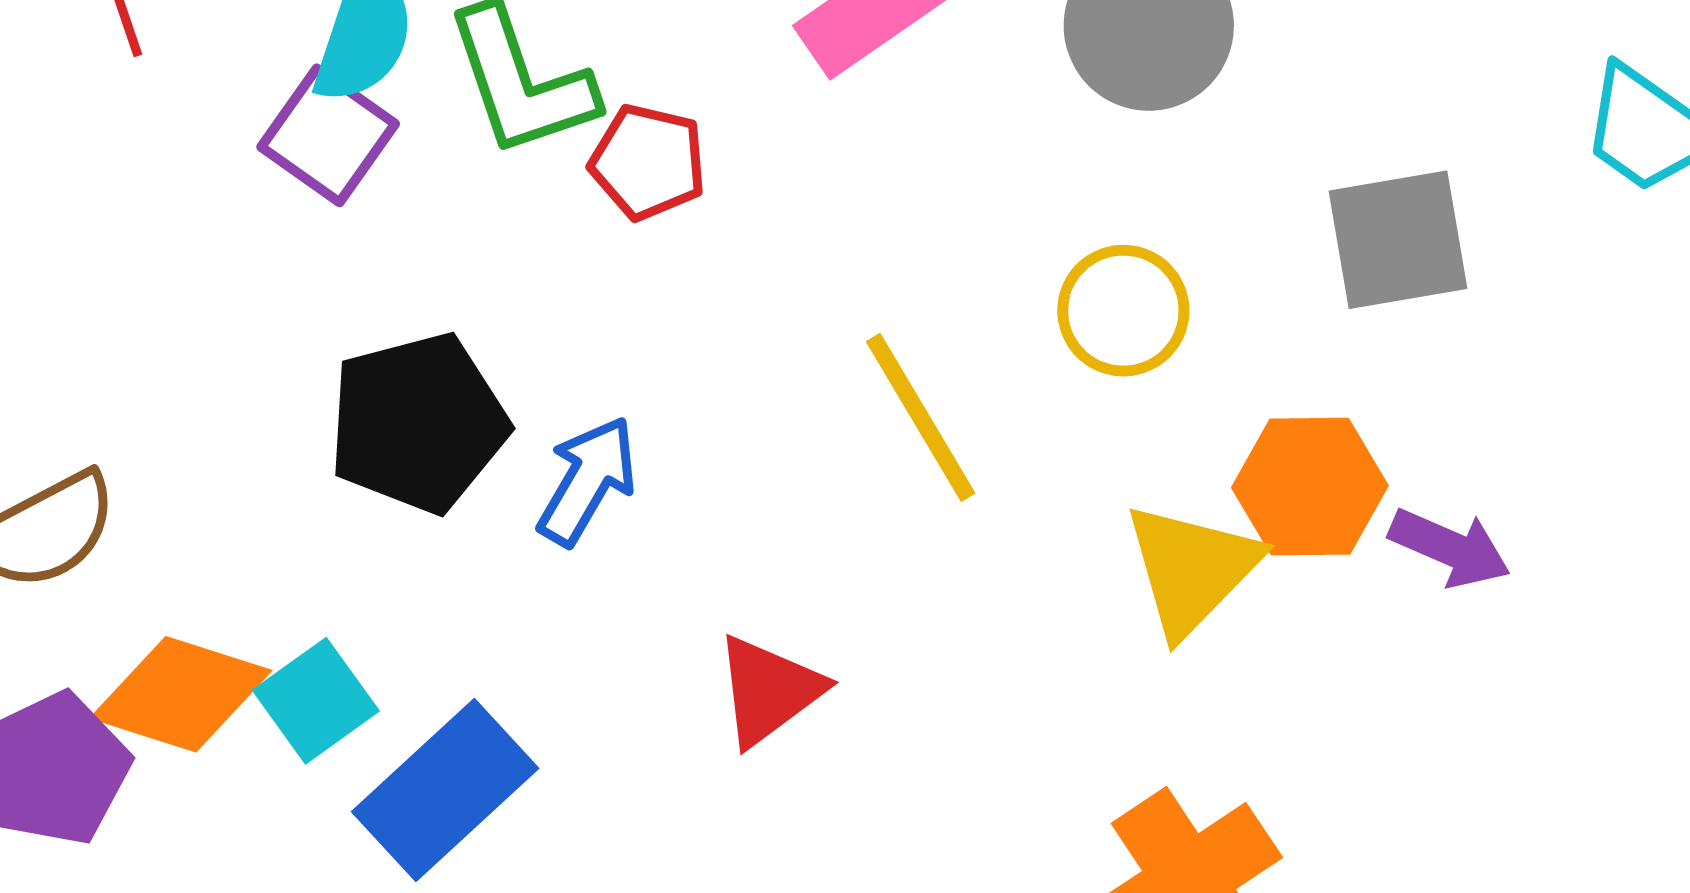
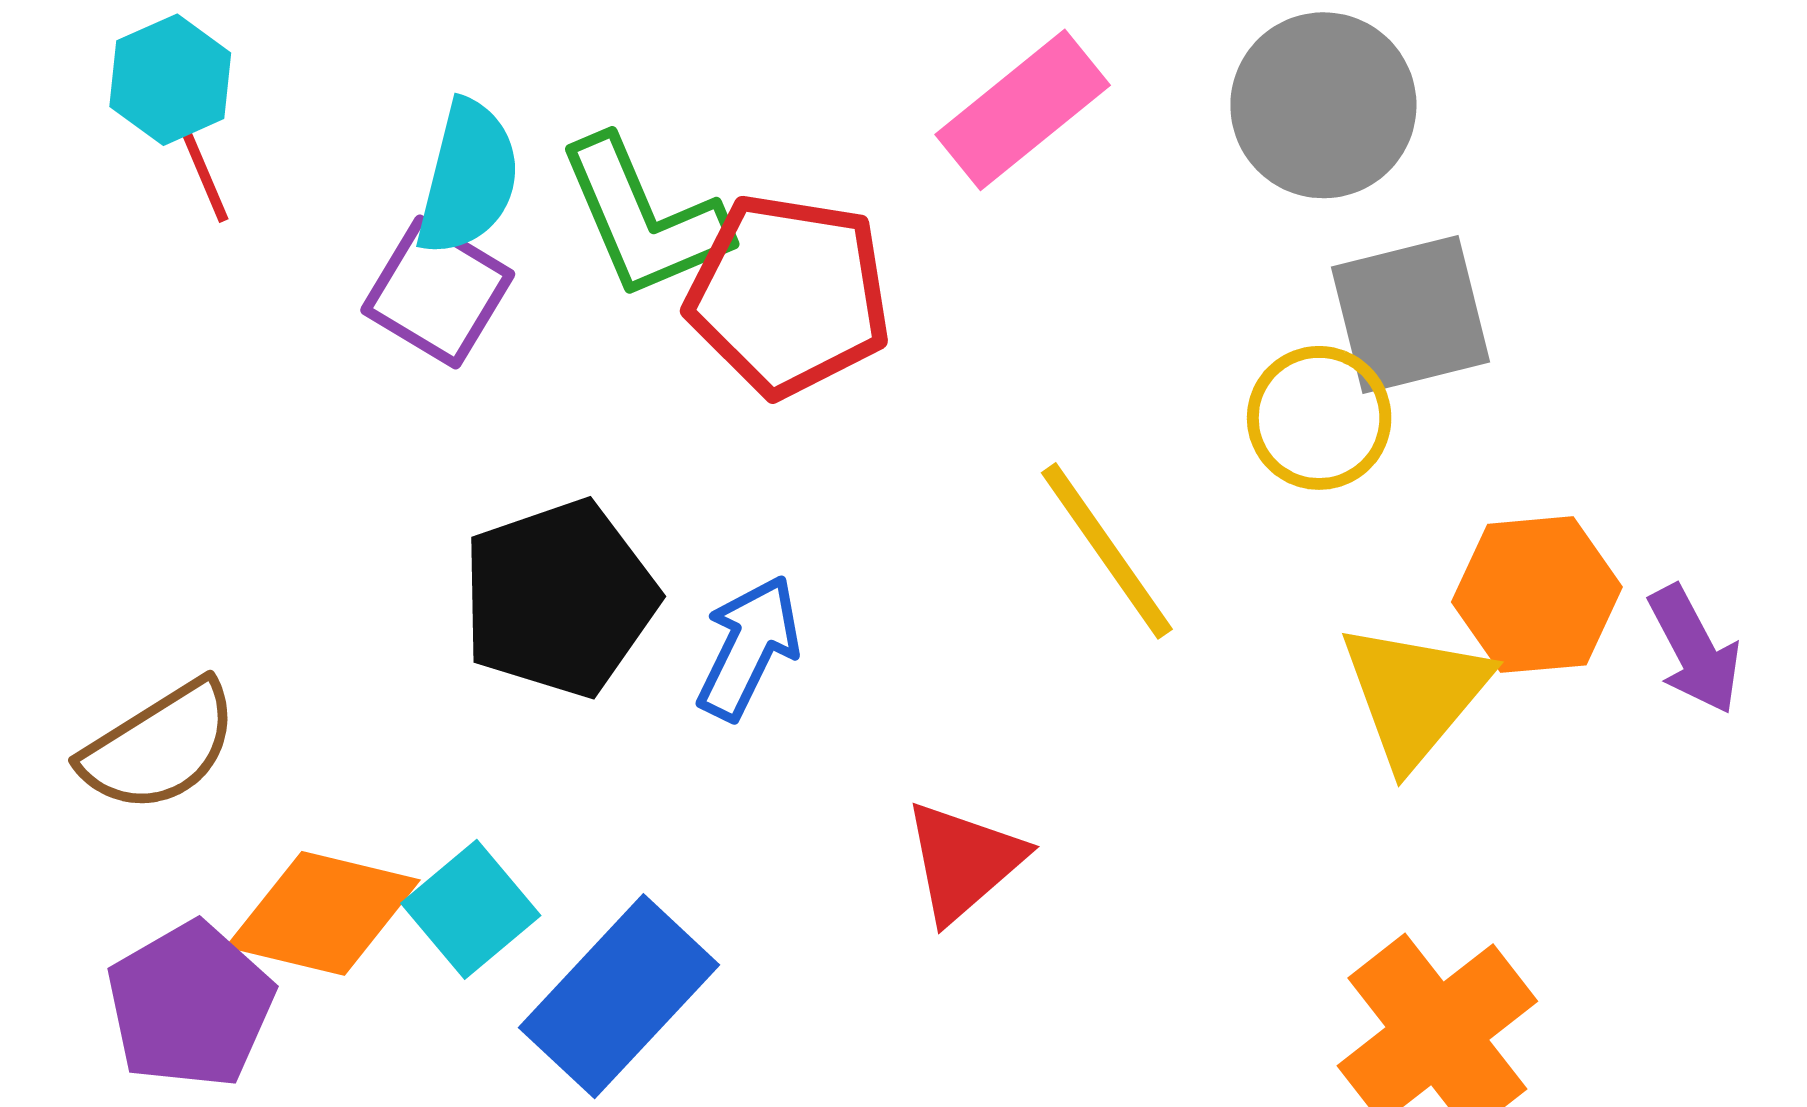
red pentagon: (648, 162) -> (789, 295), size x1.6
gray square: (1398, 240) -> (1411, 315), moved
purple arrow: (1450, 548) -> (1694, 650), turned 43

